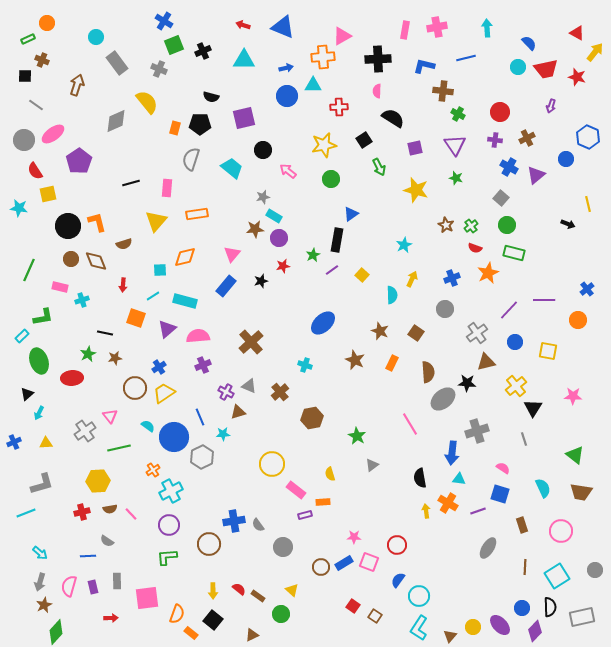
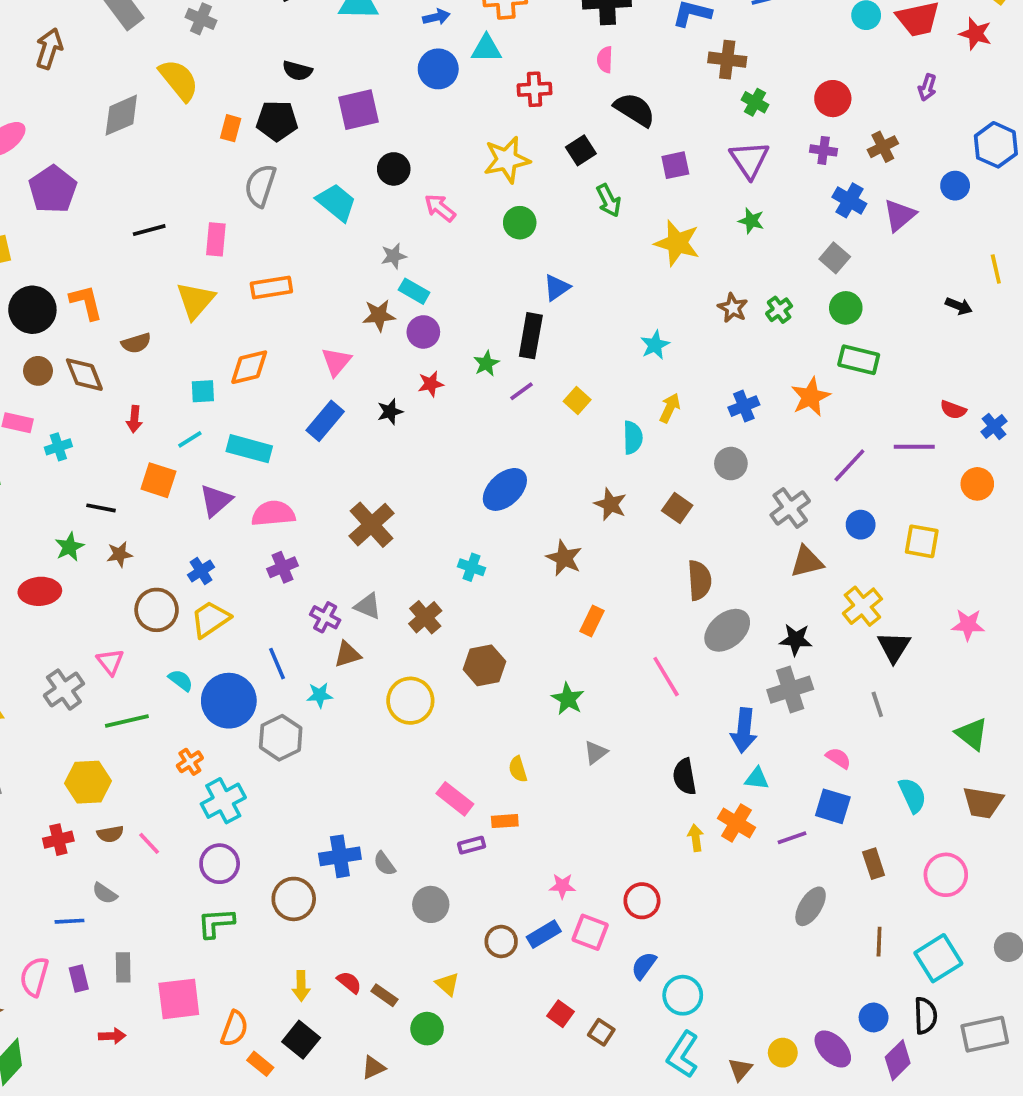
red semicircle: (475, 248) -> (953, 410), moved
orange rectangle: (392, 363) -> (592, 621), moved
black star: (467, 383) -> (796, 640), moved
yellow circle: (272, 464) -> (410, 701), moved

